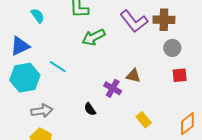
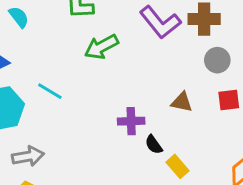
brown triangle: (133, 76) -> (182, 102), moved
purple cross: (113, 88) -> (131, 121), turned -30
black semicircle: (90, 109) -> (154, 145), moved

